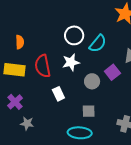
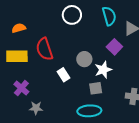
orange semicircle: (20, 42) -> (19, 28), turned -96
cyan semicircle: (98, 44) -> (109, 16), moved, turned -48
white star: (71, 62) -> (103, 70), moved
gray circle: (92, 81) -> (84, 59), moved

